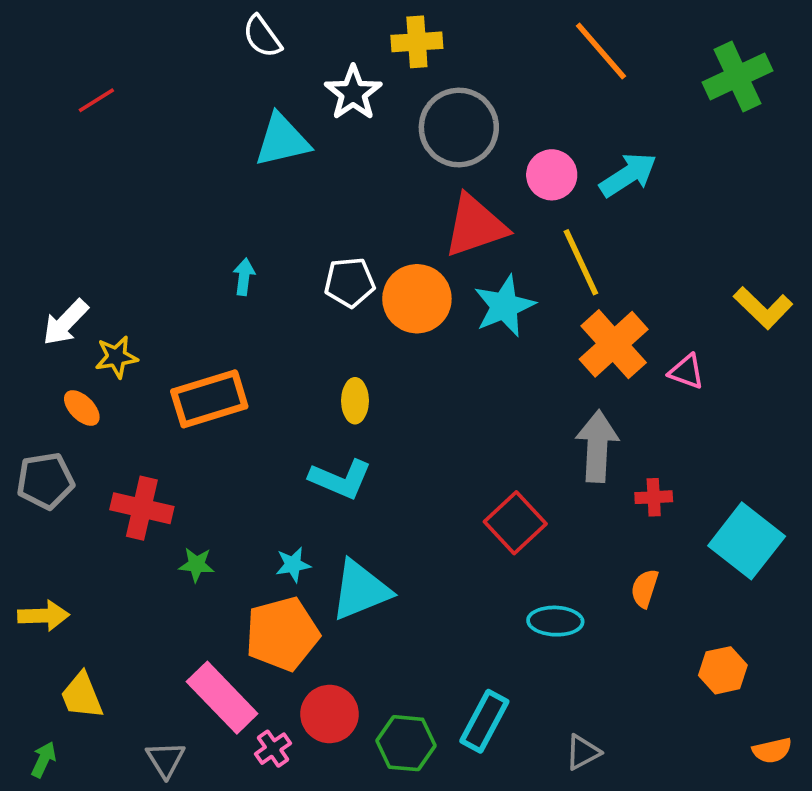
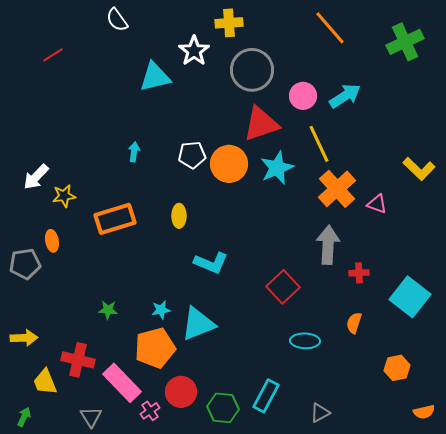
white semicircle: (262, 36) -> (117, 20), moved
yellow ellipse: (355, 401) -> (179, 216), moved
orange ellipse: (82, 408) -> (52, 241), moved, turned 35
cyan L-shape: (340, 479) -> (211, 263), moved
red cross: (142, 508) -> (78, 360), moved

